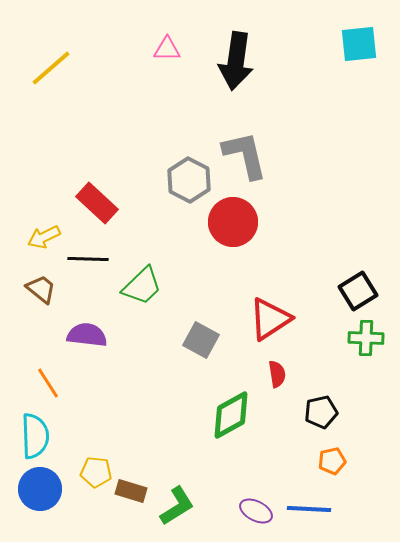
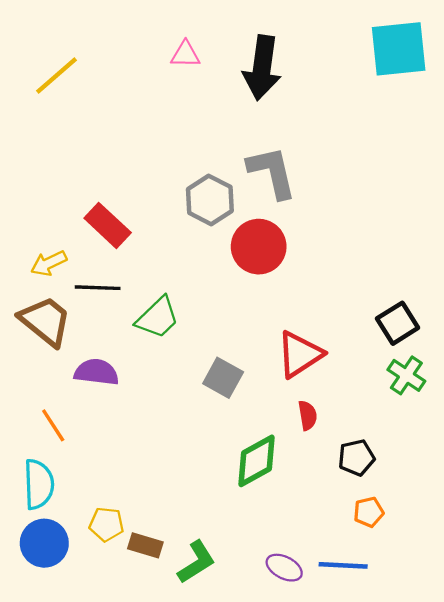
cyan square: (359, 44) -> (399, 49), size x1.4
brown trapezoid: (41, 289) -> (45, 321), size x1.6
green cross: (366, 338) -> (406, 375), turned 32

